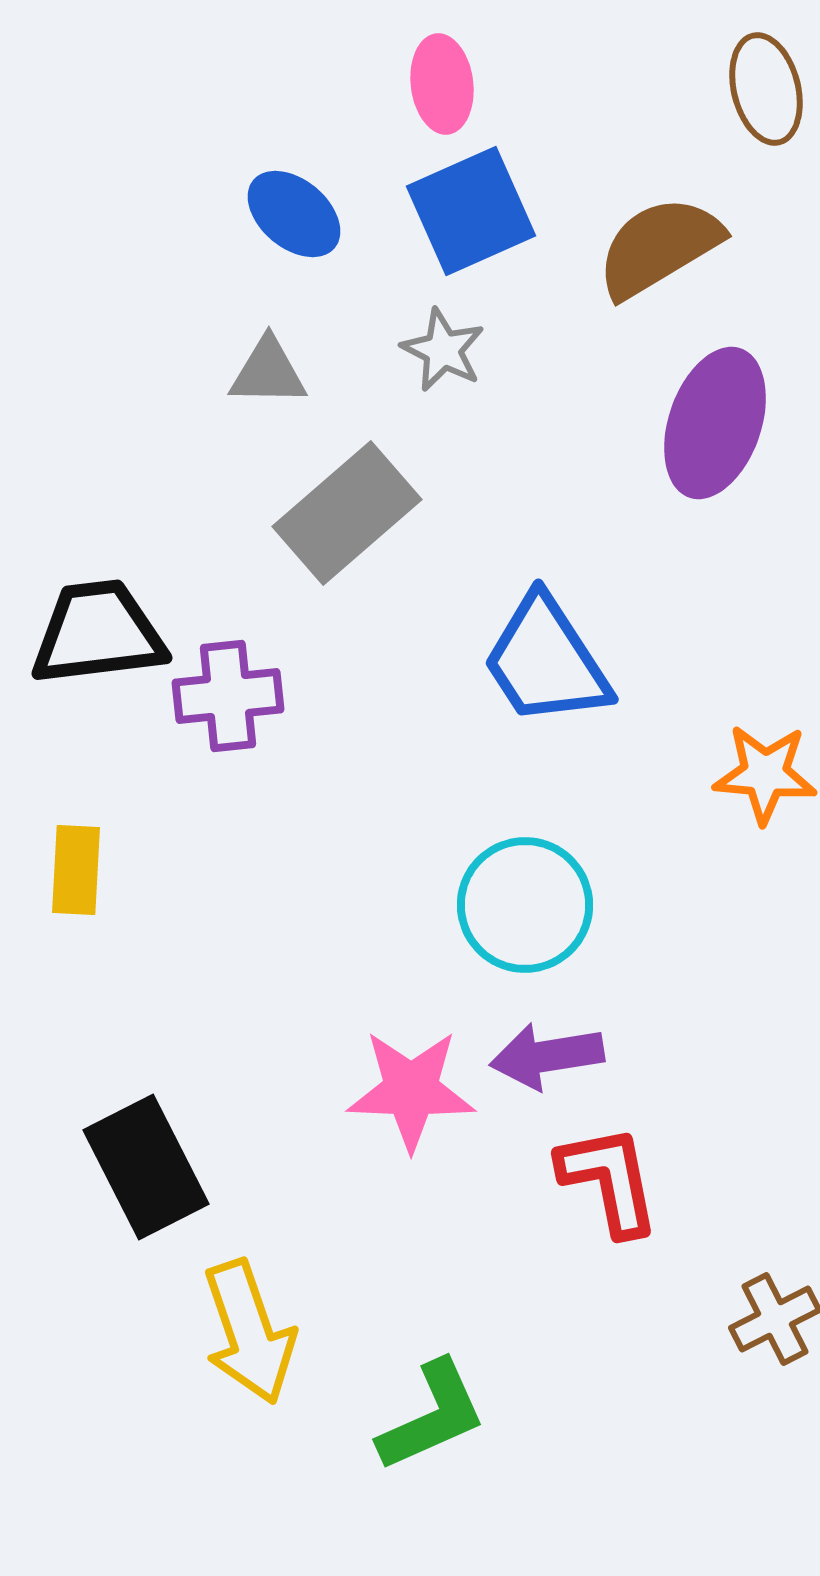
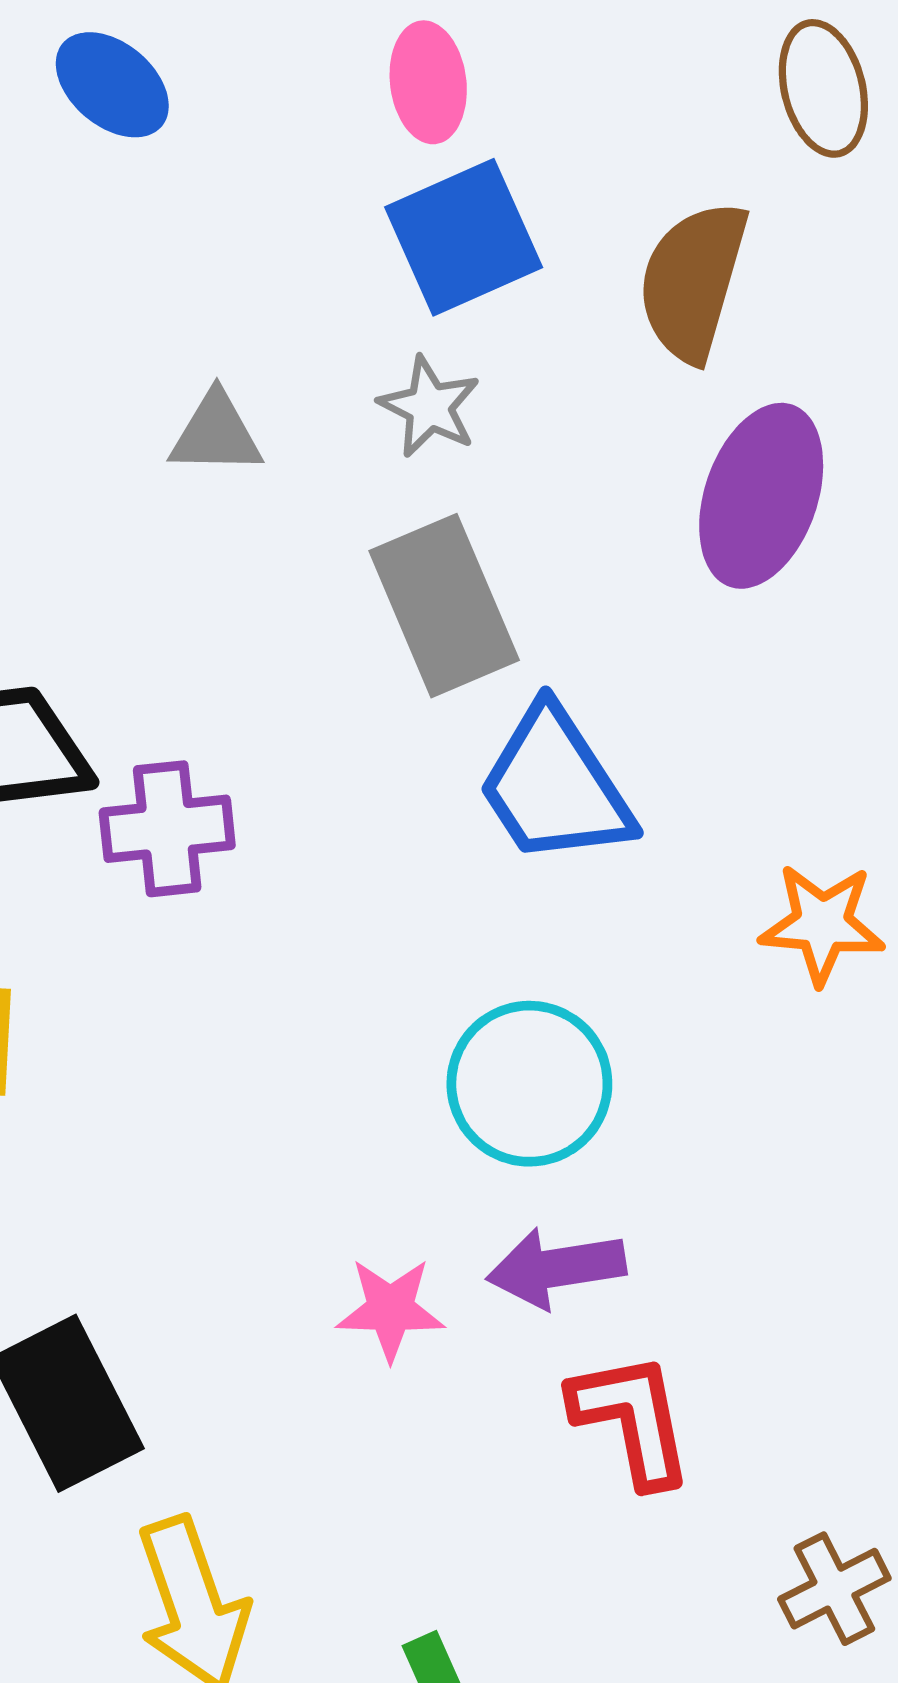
blue ellipse: (294, 214) -> (112, 85), moved
brown semicircle: (659, 247) -> (693, 281), turned -43
gray rectangle: (347, 513) -> (444, 606), moved, turned -72
pink star: (411, 1090) -> (390, 1309), size x0.7

